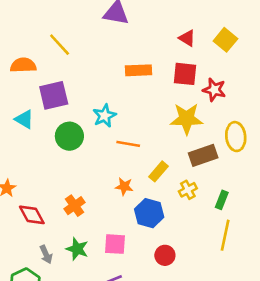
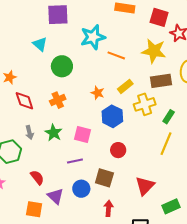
cyan star: (104, 116) -> (93, 37), size x1.4
cyan triangle: (24, 119) -> (40, 44), moved
green circle: (69, 136) -> (62, 66), moved
orange line: (128, 144) -> (116, 55), moved
yellow cross: (188, 190) -> (145, 104), size x1.5

